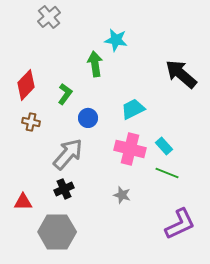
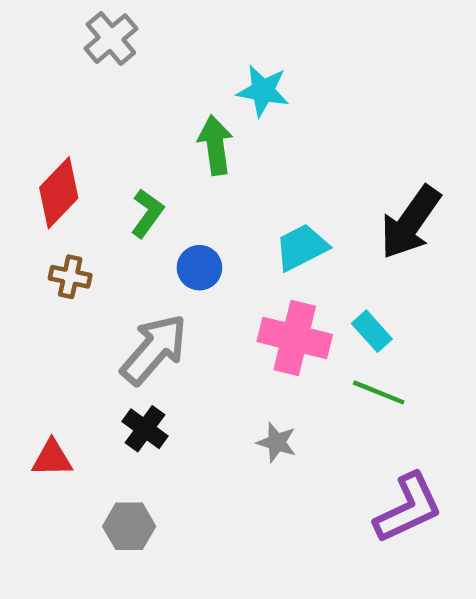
black arrow: (181, 74) -> (410, 222), moved, turned -96
black cross: (64, 189) -> (145, 429), turned -30
gray hexagon: (57, 232) -> (129, 526), size x0.6

